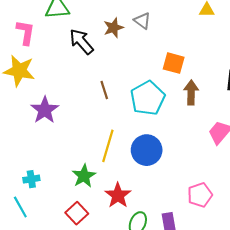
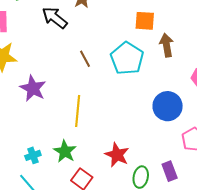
yellow line: (108, 146) -> (78, 111), moved
blue circle: (147, 150) -> (168, 106), moved
green star: (84, 176) -> (65, 151), moved

